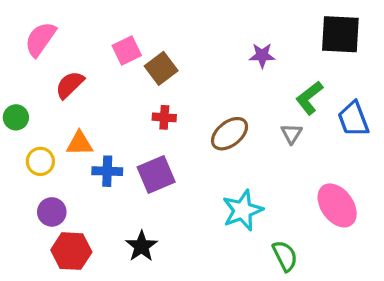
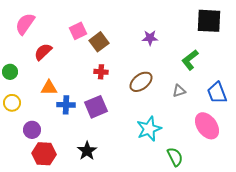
purple star: (262, 55) -> (150, 38), moved
blue trapezoid: (353, 119) -> (217, 93), moved
gray triangle: (291, 134) -> (179, 91), moved, turned 40
yellow circle: (40, 161) -> (12, 103), moved

